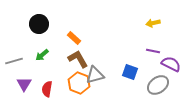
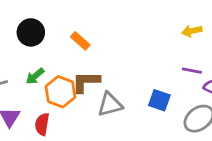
orange rectangle: (74, 38) -> (80, 41), moved
brown L-shape: (78, 59) -> (86, 82), turned -60
orange hexagon: (79, 83) -> (60, 92), moved

